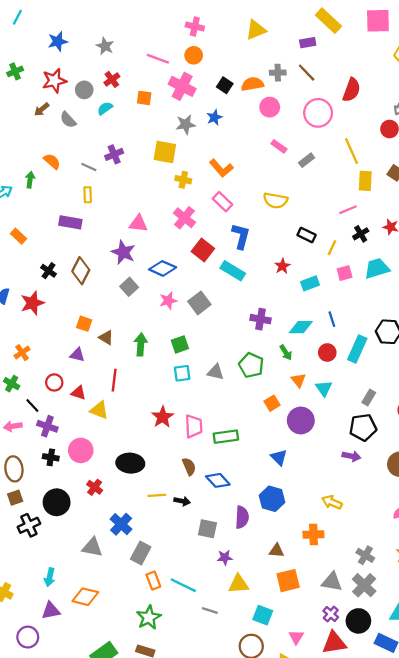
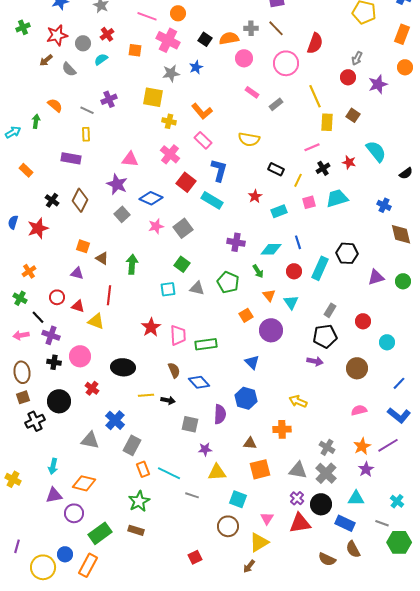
green square: (180, 344) -> (182, 264), moved, turned -35
purple circle: (28, 637) -> (74, 513), moved

